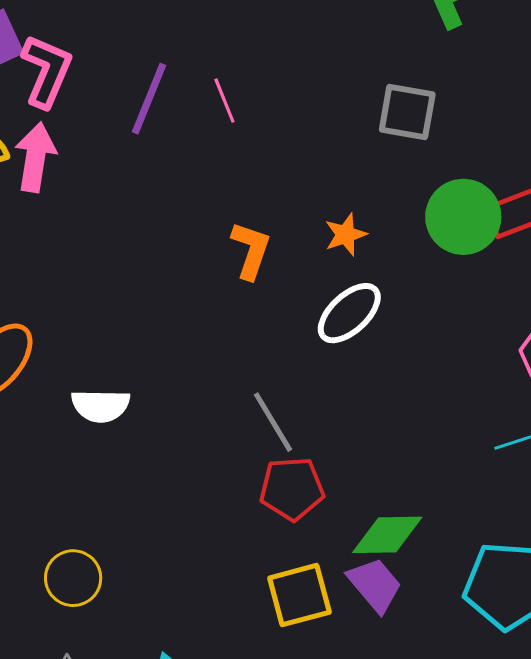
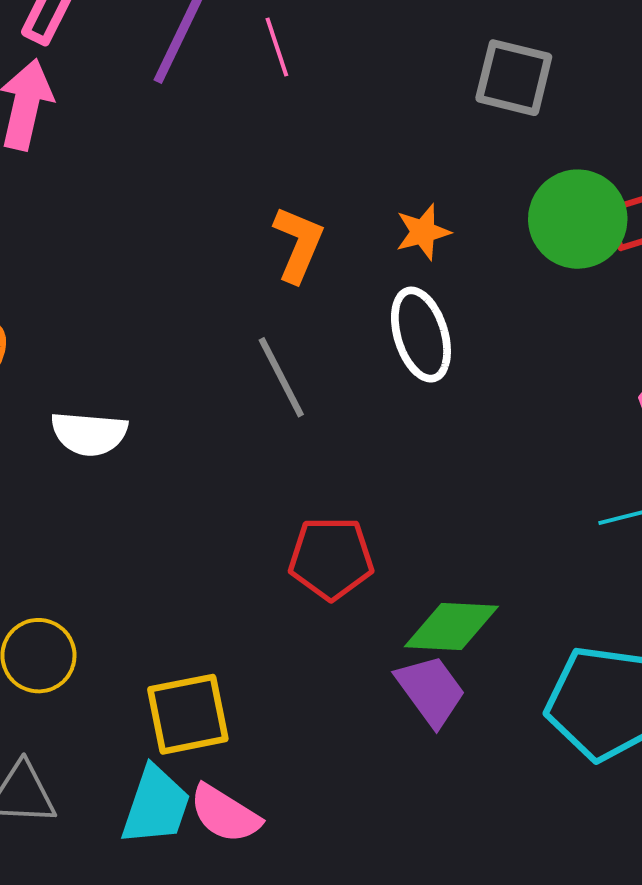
white ellipse: (349, 313) -> (421, 335), turned -68
gray line: (273, 422) -> (281, 377), moved
yellow square: (299, 595) -> (188, 714), moved

